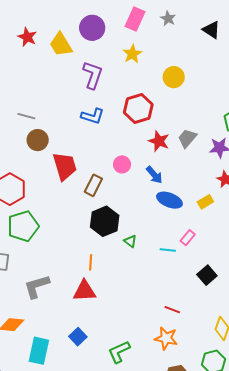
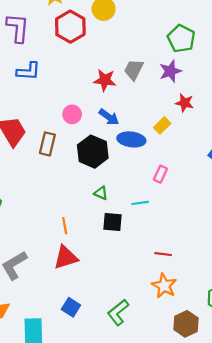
red hexagon: (138, 109) -> (70, 27), moved
yellow rectangle: (205, 202) -> (162, 125), moved
black hexagon: (105, 221) -> (93, 152), moved
cyan line: (168, 250) -> (140, 203), moved
black square: (207, 275) -> (112, 222), moved, turned -30
orange star: (166, 338) -> (164, 286), turned 30

